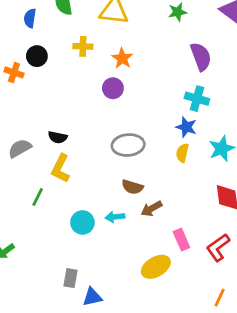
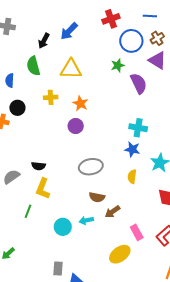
purple semicircle: (201, 57) -> (139, 83), moved
yellow semicircle: (182, 153) -> (132, 177), moved

